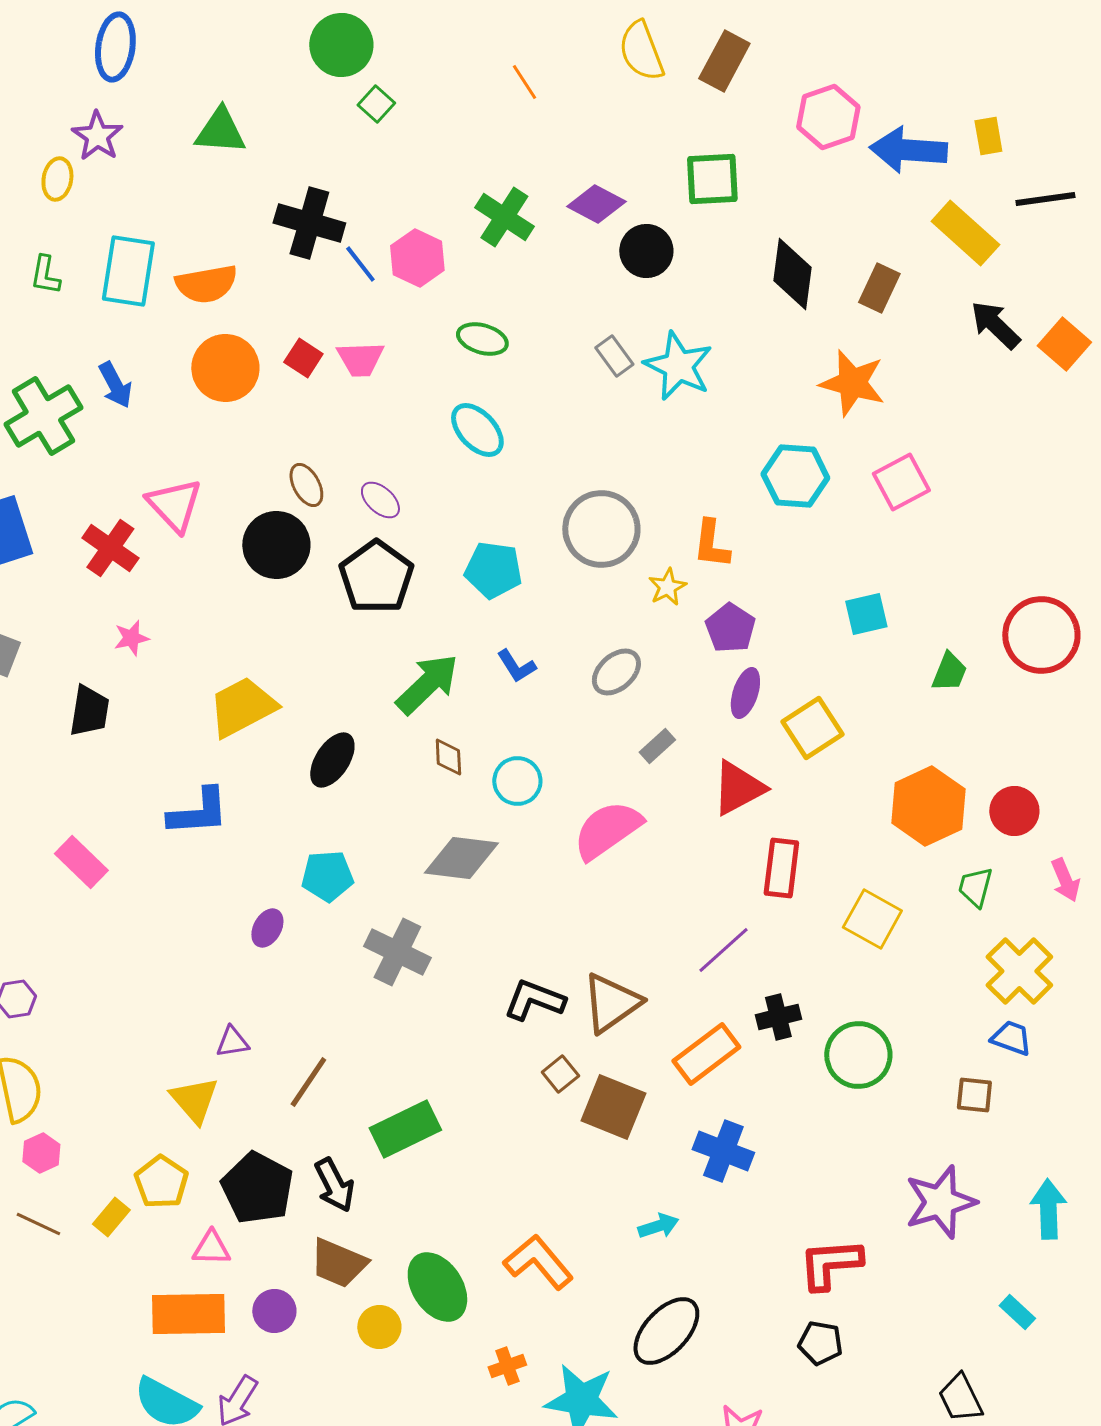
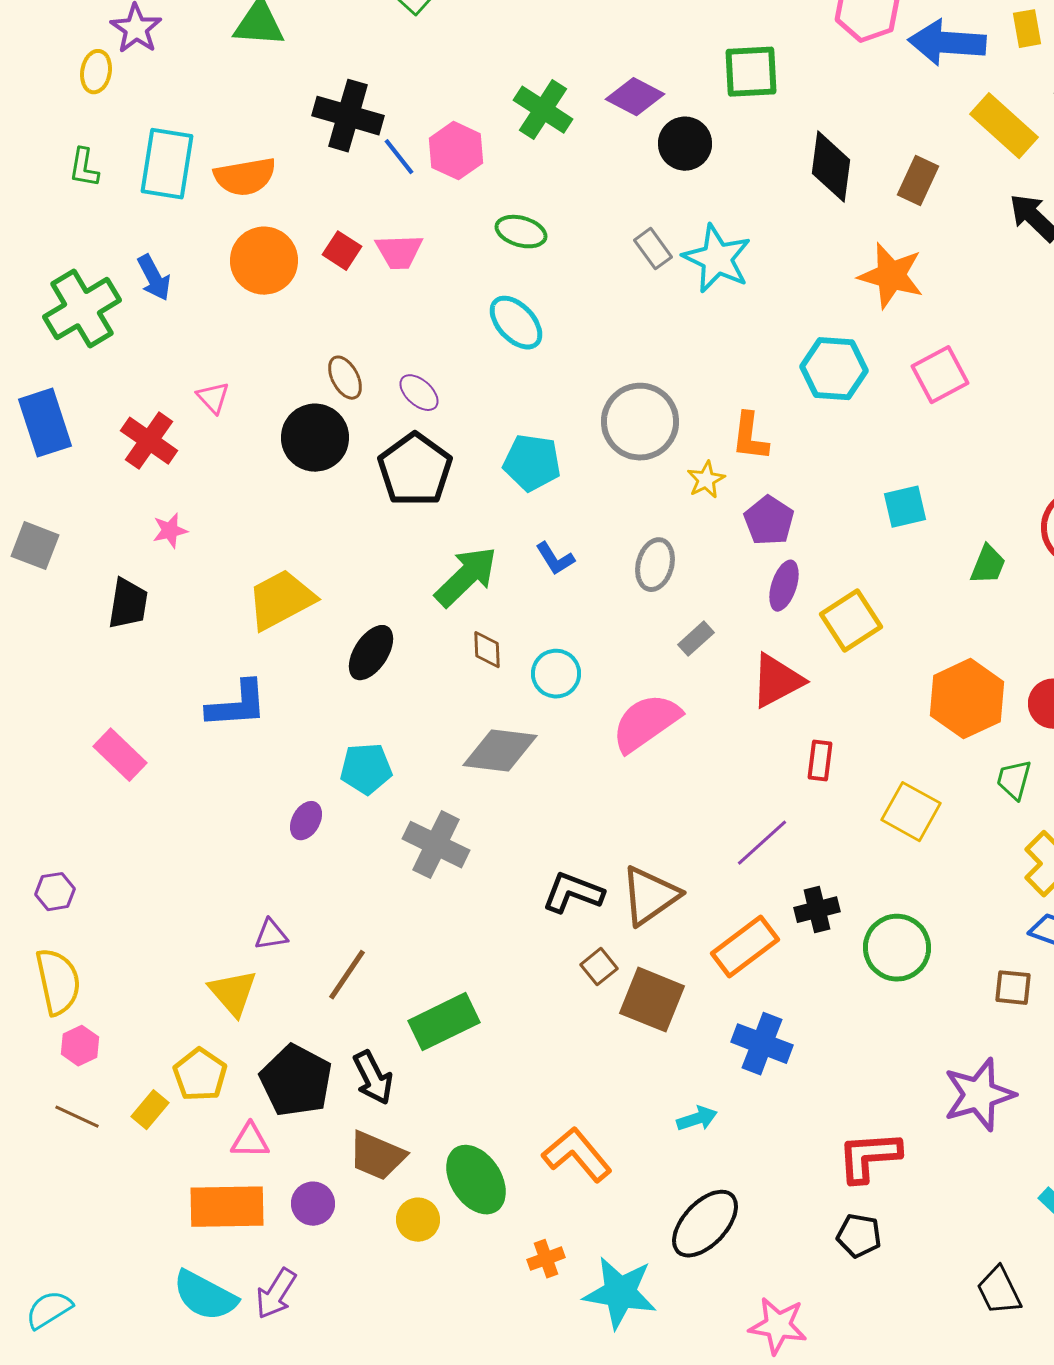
pink triangle: (174, 505) -> (213, 398), size x0.6
gray ellipse: (616, 672) -> (655, 565), turned -33
red rectangle: (781, 868) -> (820, 761), size x0.7

